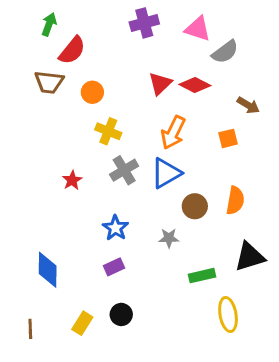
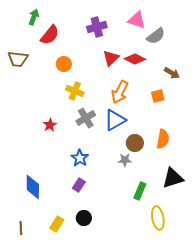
purple cross: (144, 23) -> (97, 27), moved
brown trapezoid: (49, 82) -> (18, 59), moved
gray star: (169, 238) -> (125, 160), moved
purple rectangle: (114, 267) -> (79, 185), turned -32
green rectangle: (202, 276) -> (140, 191), turned -54

